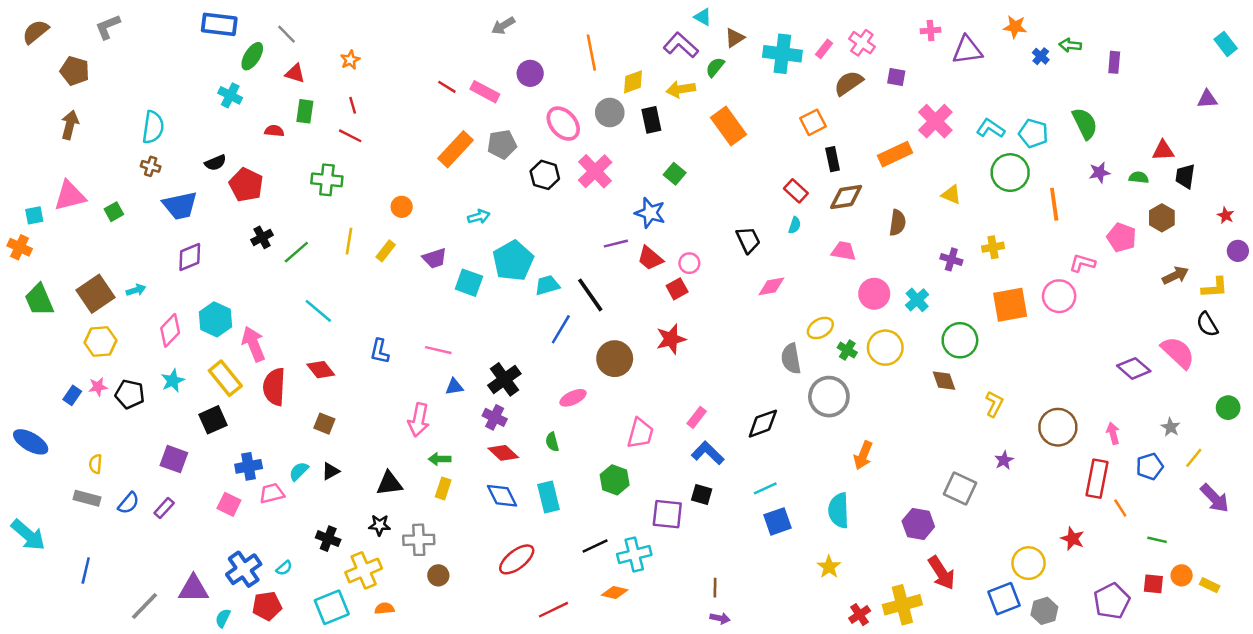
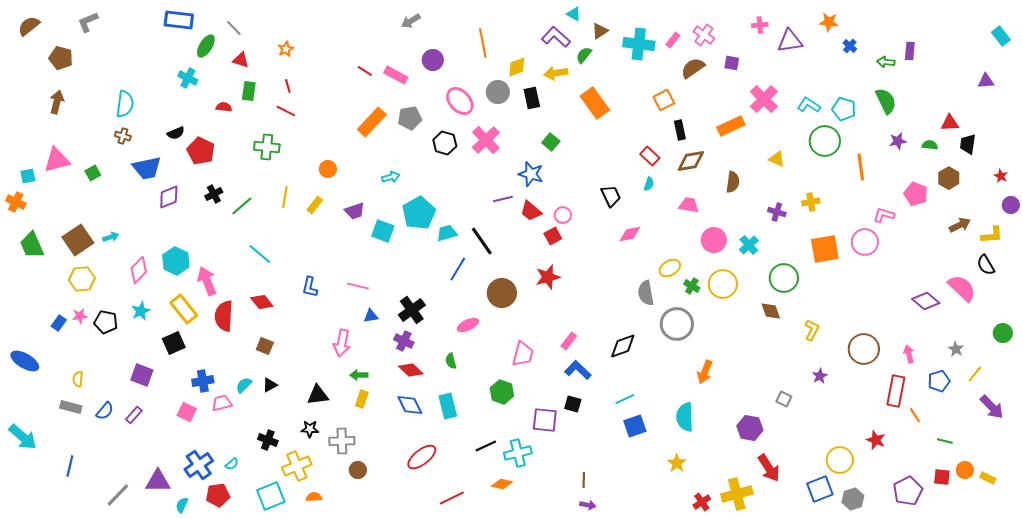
green arrow: (1070, 45) -> (886, 62), moved
purple diamond: (190, 257) -> (169, 197), moved
gray square: (960, 488) -> (784, 399), size x0.6

